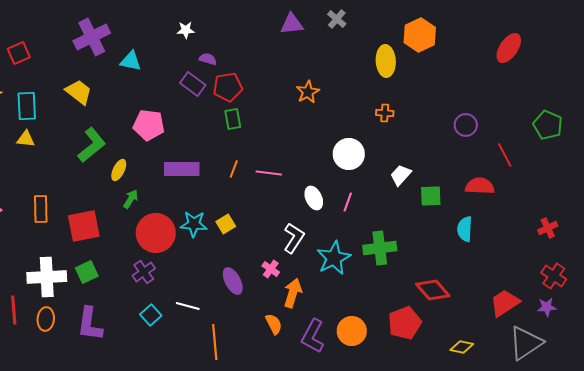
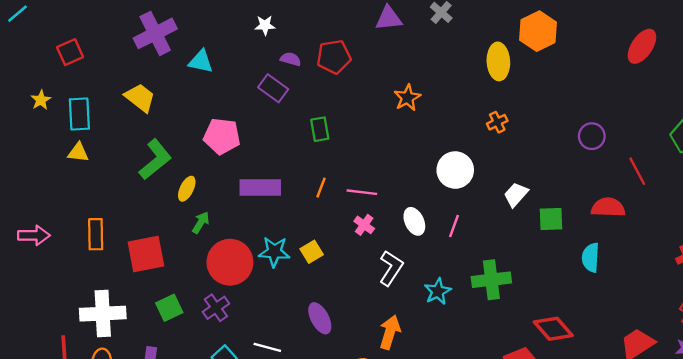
red pentagon: (228, 87) -> (334, 57), moved
orange cross: (385, 113) -> (497, 122), turned -30
cyan star: (334, 258) -> (438, 291), size x0.7
pink cross: (271, 269) -> (364, 225), moved
green square: (87, 272) -> (169, 308), moved

